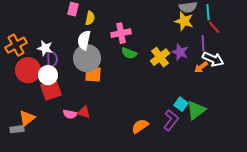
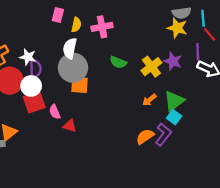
pink cross: (121, 33) -> (102, 27), moved
orange arrow: (201, 67) -> (149, 100), moved
green triangle: (196, 110) -> (174, 101), moved
pink semicircle: (70, 114) -> (55, 112), moved, turned 56
orange semicircle: (140, 126) -> (145, 136), moved

